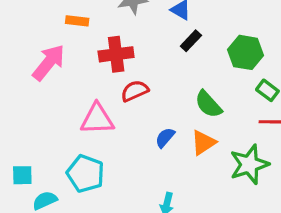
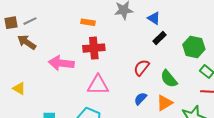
red cross: (116, 54) -> (94, 48), moved
pink arrow: (49, 63) -> (61, 63), moved, turned -125
red semicircle: (135, 91) -> (141, 68), moved, turned -30

